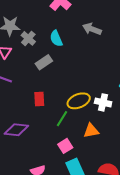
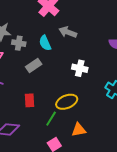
gray arrow: (92, 29) -> (68, 32), moved
gray cross: (28, 38) -> (19, 43), turned -32
white cross: (103, 102) -> (80, 68), moved

